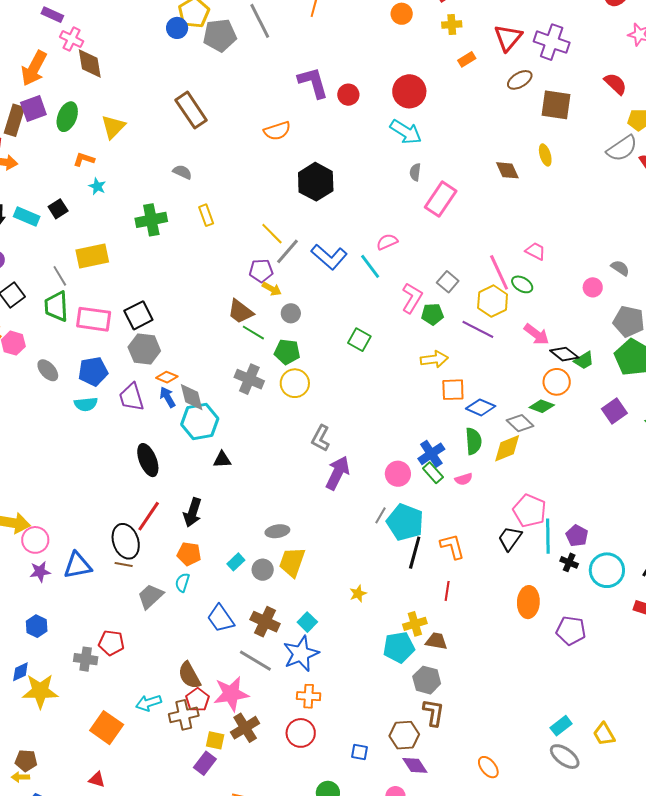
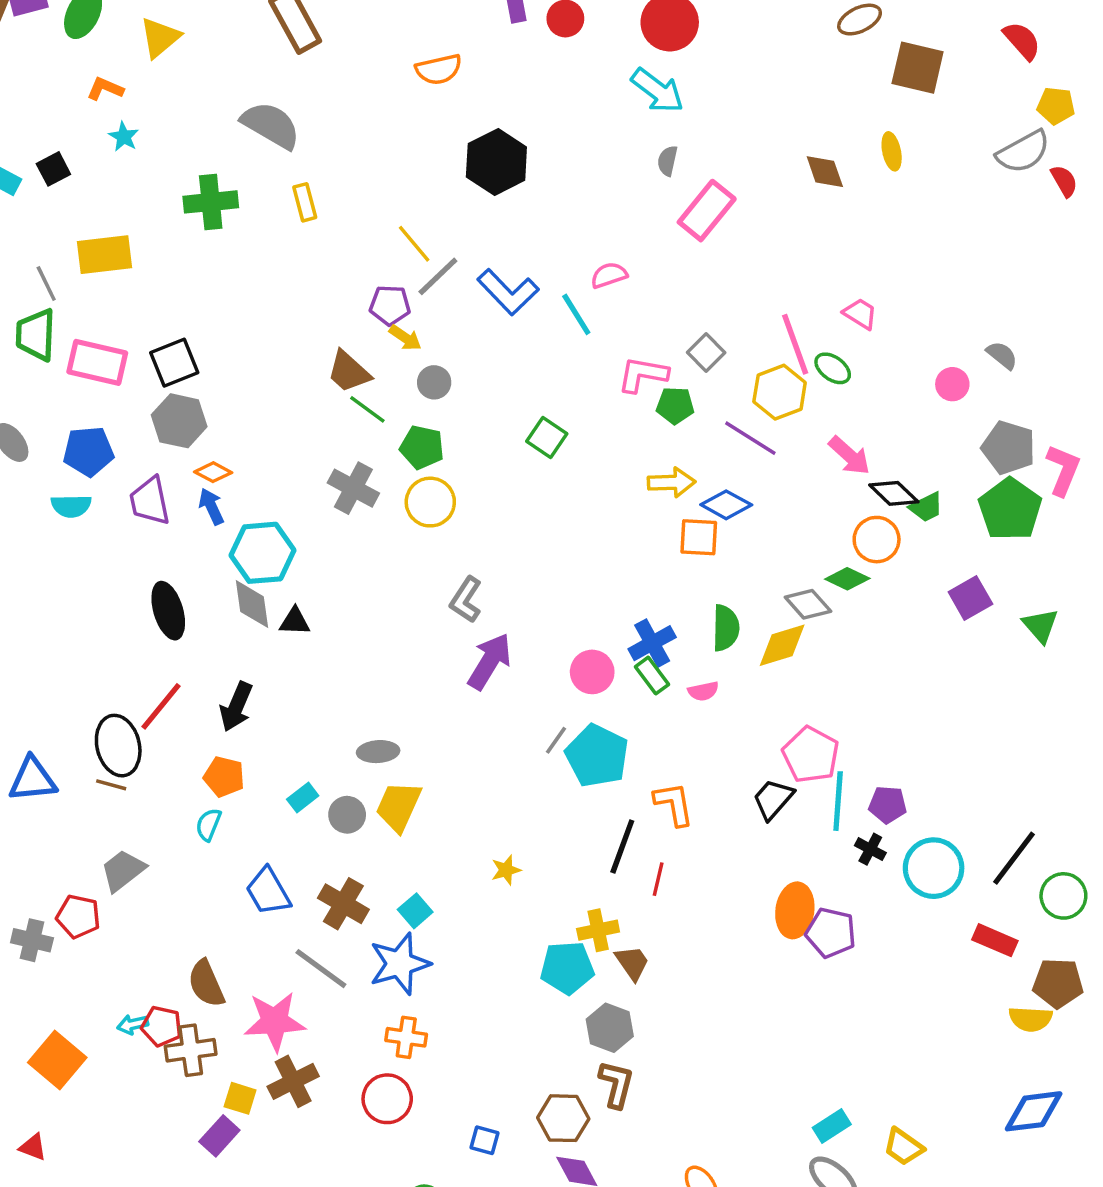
gray semicircle: (182, 172) -> (271, 125), size x1.8
pink L-shape: (412, 298) -> (643, 375), turned -116
gray diamond: (192, 397) -> (252, 604), moved
blue diamond: (481, 407) -> (726, 505), moved
purple pentagon: (577, 536) -> (888, 805), turned -30
black line: (415, 553) -> (622, 846), moved
gray trapezoid: (150, 596) -> (123, 870), moved
purple pentagon: (571, 631) -> (831, 933), moved
brown trapezoid: (436, 641) -> (632, 963), turned 40
red pentagon: (197, 700) -> (162, 1026), moved, turned -30
cyan arrow: (149, 703) -> (133, 1024), size x0.7
yellow trapezoid: (604, 734) -> (904, 1147), turned -30

